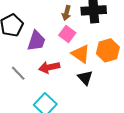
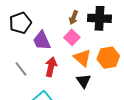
purple trapezoid: (36, 41) -> (42, 41), turned 130
red arrow: (49, 67) -> (51, 67), turned 108

